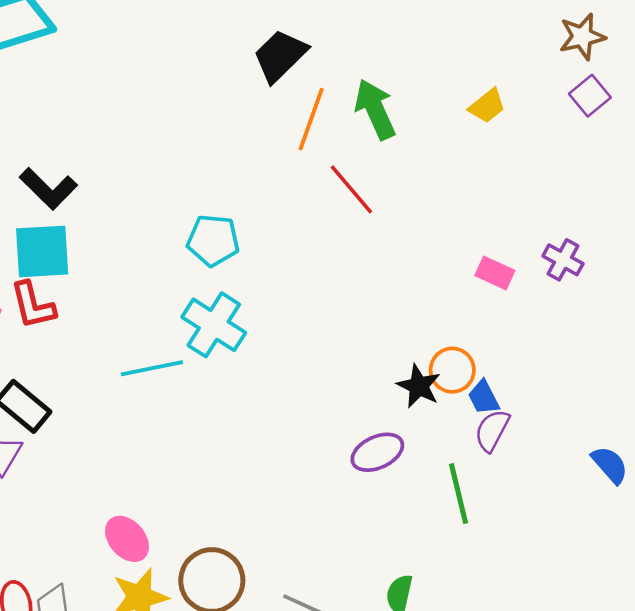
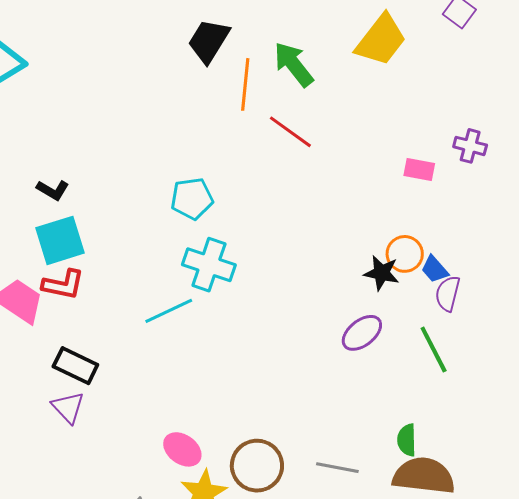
yellow trapezoid: (487, 106) -> (381, 40), size x1.8
black L-shape: (48, 189) -> (53, 190), size x0.7
red L-shape: (33, 305) -> (63, 285), turned -51

